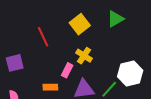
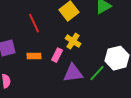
orange rectangle: (50, 87) -> (34, 56), moved

